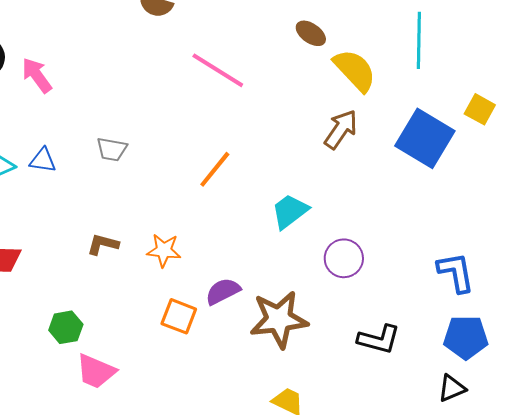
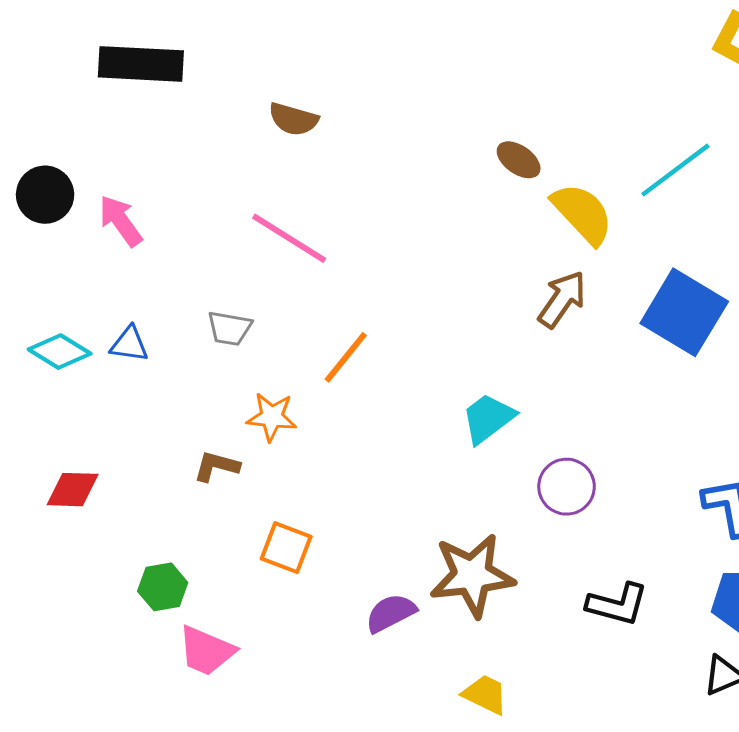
cyan line: (419, 40) -> (675, 170), turned 52
pink line: (218, 70) -> (289, 238), moved
orange line: (215, 169) -> (346, 357), moved
orange star: (164, 250) -> (272, 417), moved
purple semicircle: (223, 291) -> (391, 613), moved
orange square: (179, 316) -> (286, 548), moved

